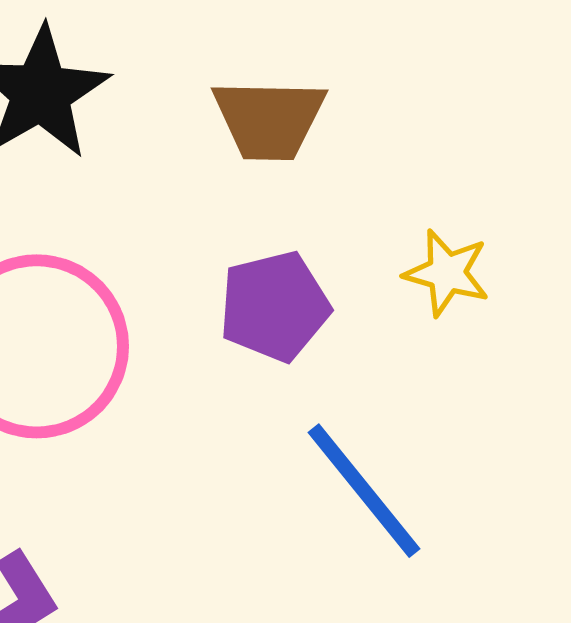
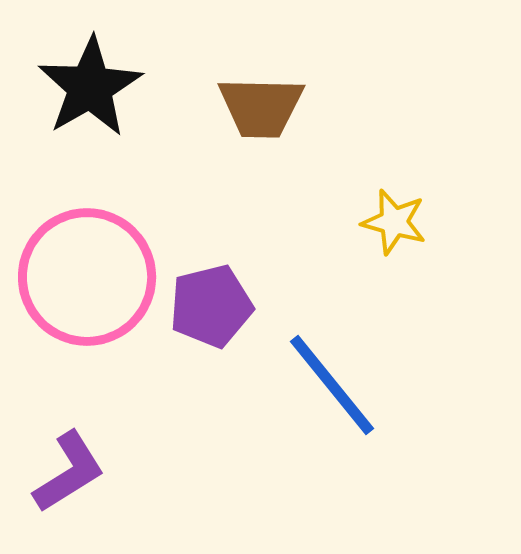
purple pentagon: (274, 306) -> (211, 306), moved

